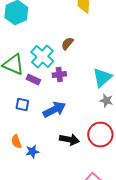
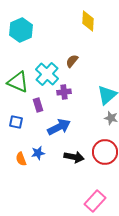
purple rectangle: (33, 80) -> (38, 105), moved, turned 48
blue square: (22, 105) -> (16, 122), moved
blue star: (32, 152) -> (38, 153), moved

